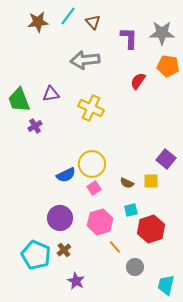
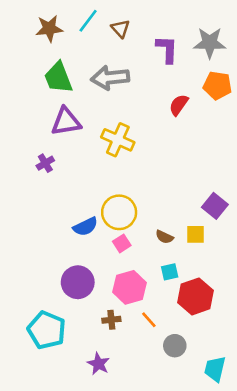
purple triangle: (51, 94) -> (66, 122), size x1.4
green trapezoid: (19, 100) -> (58, 78), moved
brown cross: (64, 250) -> (111, 320), moved, turned 32

